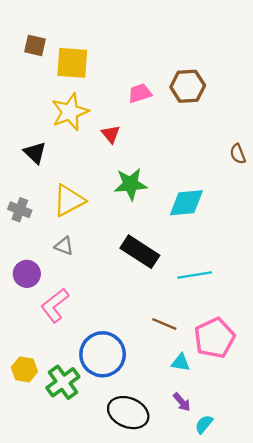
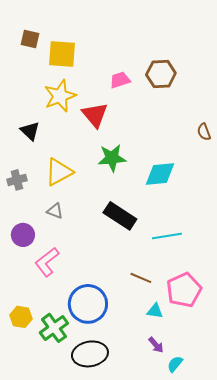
red triangle: (111, 134) -> (95, 115), size x1.6
gray cross: (20, 210) -> (17, 180), turned -36
black ellipse: (128, 413) -> (90, 354), moved, turned -32

